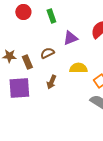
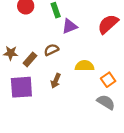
purple triangle: (70, 38) -> (70, 26), moved
brown rectangle: (27, 62) -> (30, 59), turned 64

